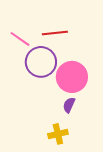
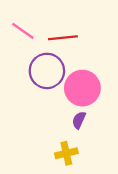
pink line: (20, 39) -> (23, 31), moved

